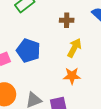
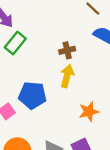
yellow arrow: (74, 48) -> (67, 76), moved

